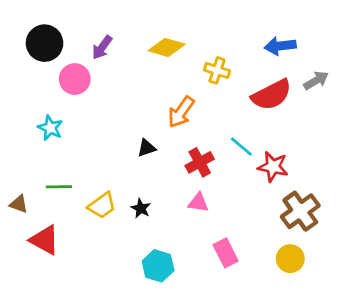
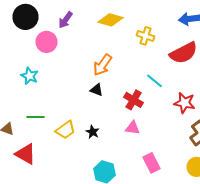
orange arrow: (181, 112) -> (102, 65), moved
cyan line: (241, 147) -> (154, 81), moved
black triangle: (147, 148) -> (96, 90), turned 40
red cross: (200, 162) -> (134, 100), turned -30

